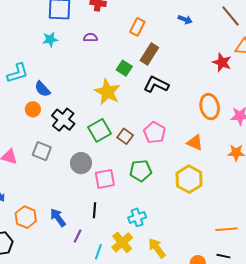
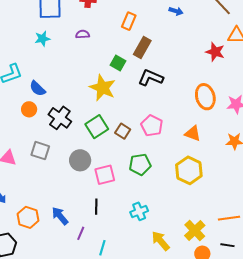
yellow cross: (122, 242) -> (195, 231), moved

